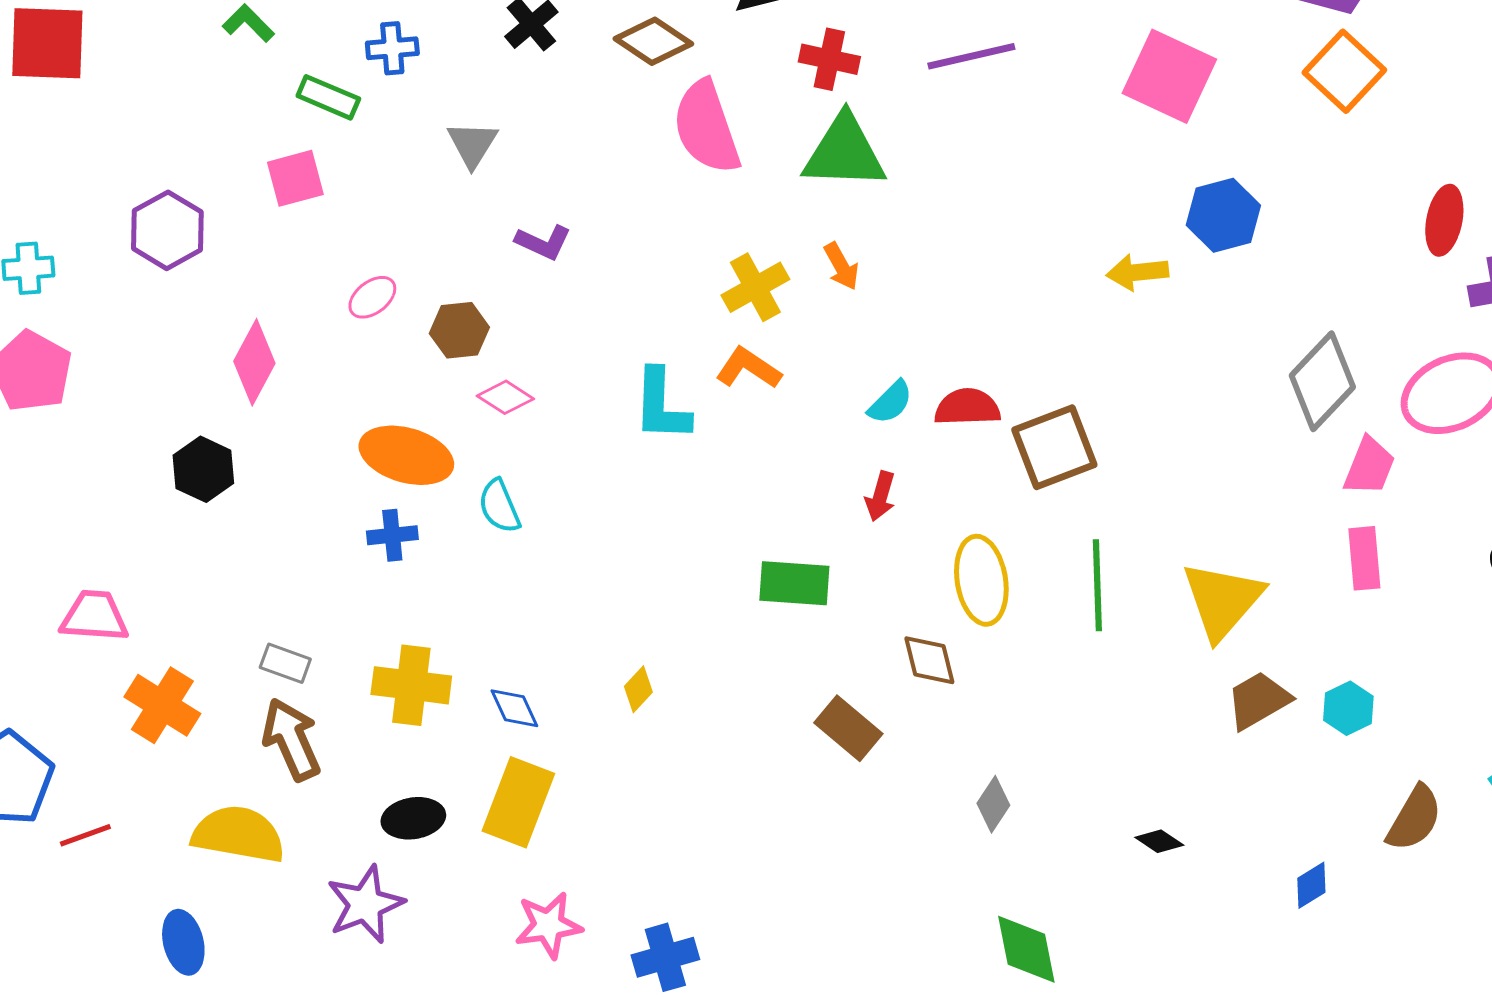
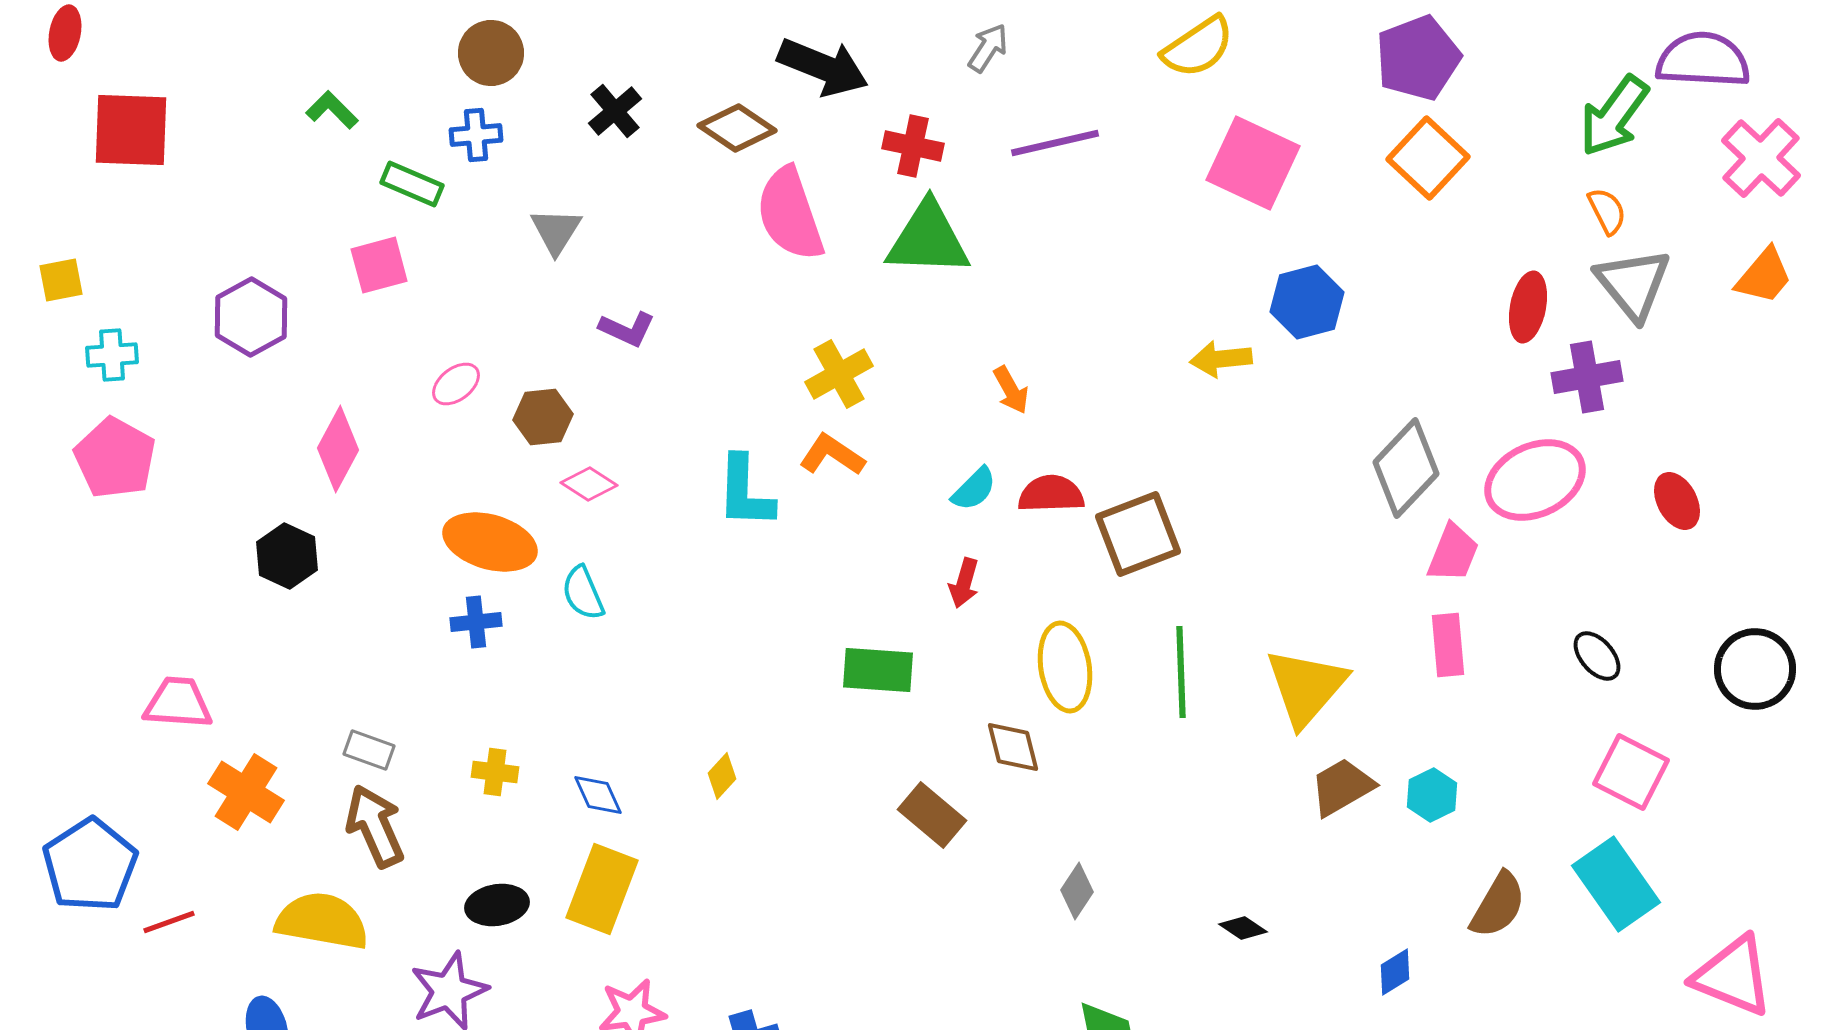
orange arrow: (841, 266) -> (1011, 390), moved
yellow cross: (411, 685) -> (495, 772), size x0.6

